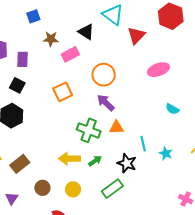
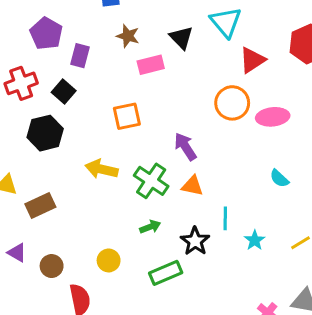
orange circle: (104, 75) -> (232, 103), moved
yellow arrow: (69, 159) -> (102, 169), moved
brown circle: (42, 188) -> (52, 266), moved
purple triangle: (12, 198) -> (17, 253), turned -48

